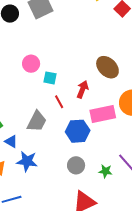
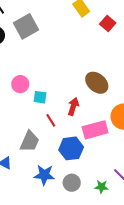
blue star: (27, 161) -> (44, 175), moved

